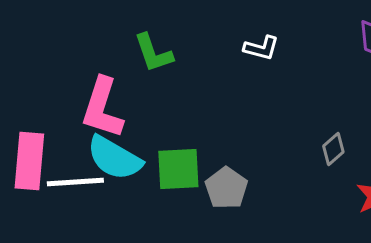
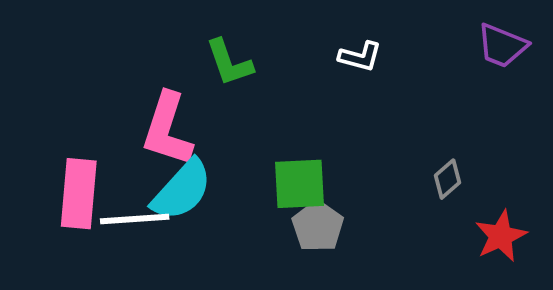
cyan semicircle: (114, 158) -> (182, 190), turned -78
green square: (178, 169) -> (300, 184), moved

